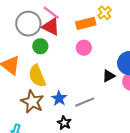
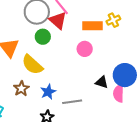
yellow semicircle: (37, 76) -> (32, 65), turned -40
black triangle: (109, 76) -> (102, 82), turned 32
brown star: (32, 102) -> (21, 89), size x0.7

